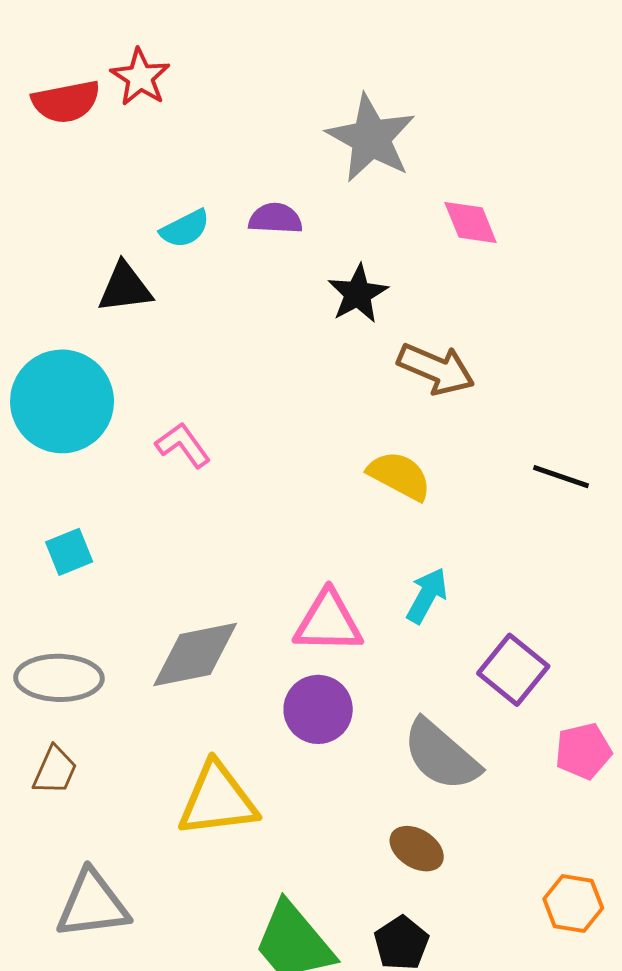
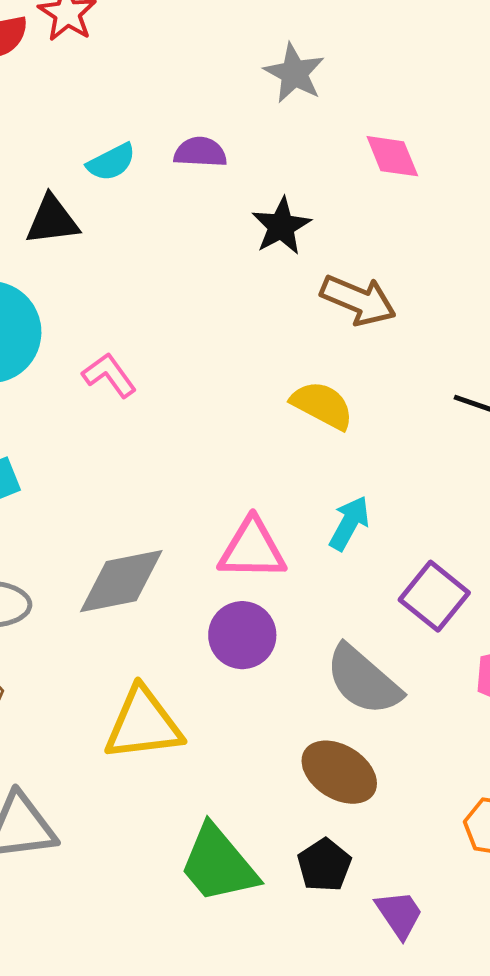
gray star: (371, 138) -> (294, 73), size x0.7
brown ellipse: (417, 849) -> (339, 772), size x1.4

